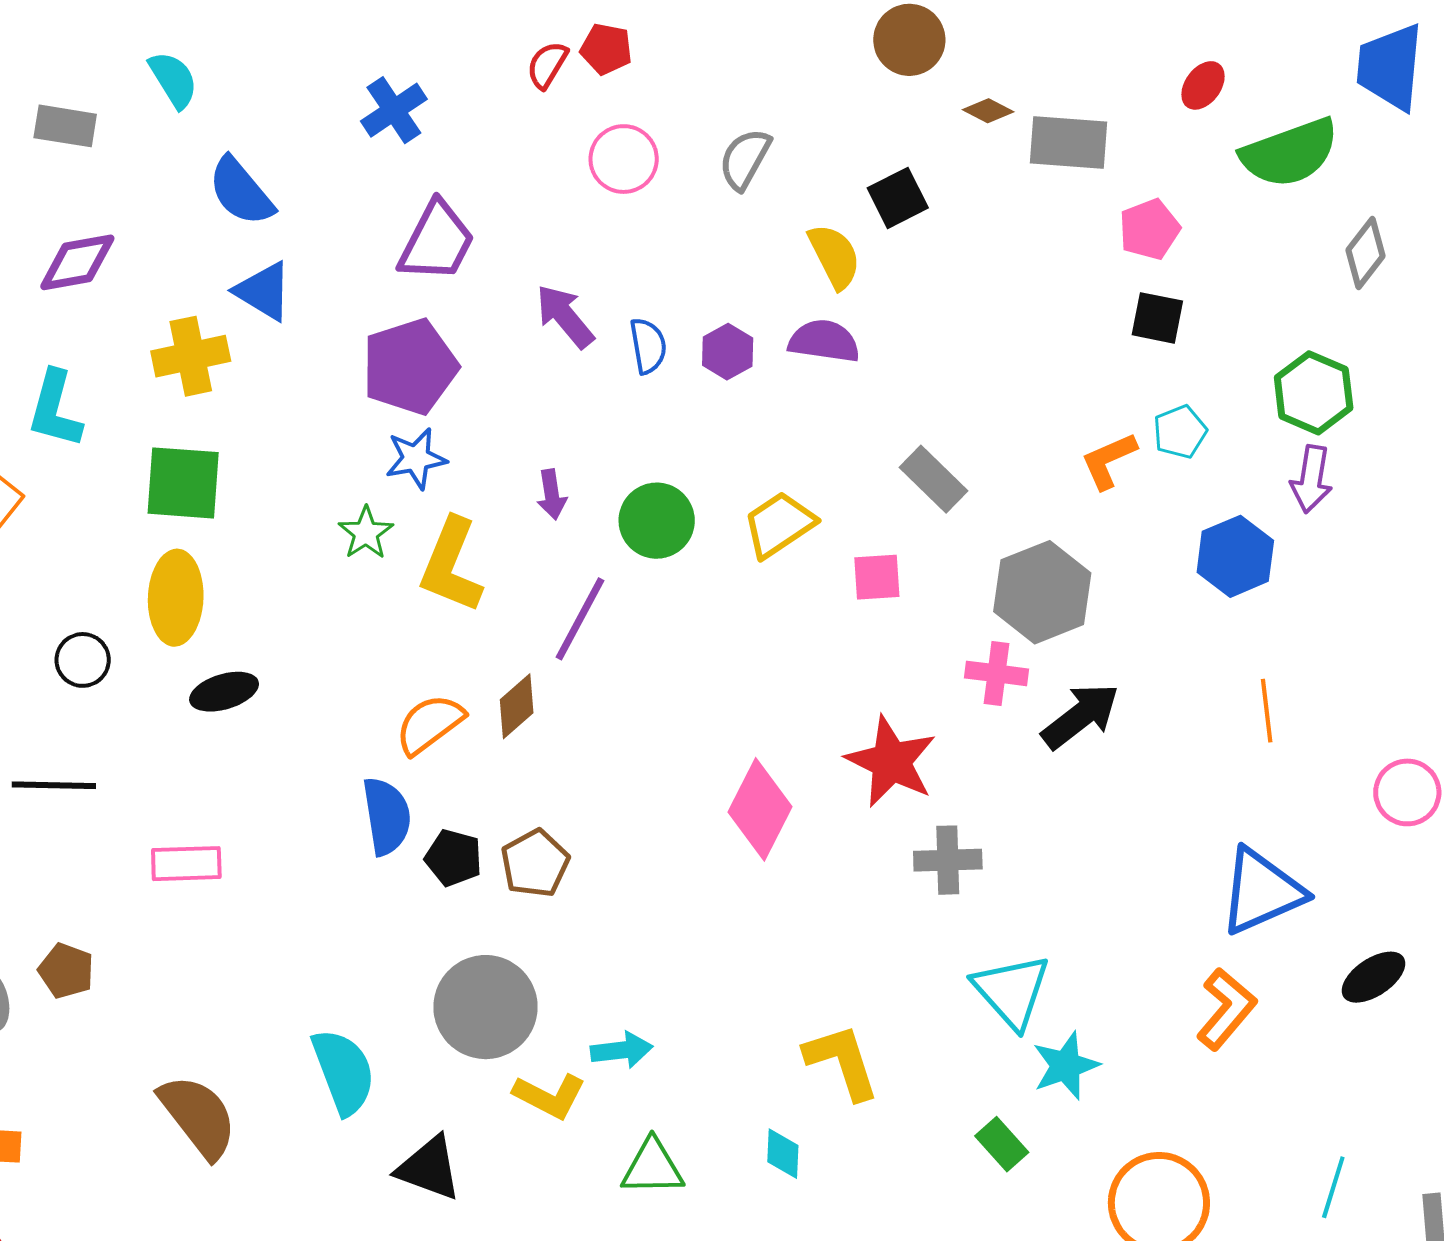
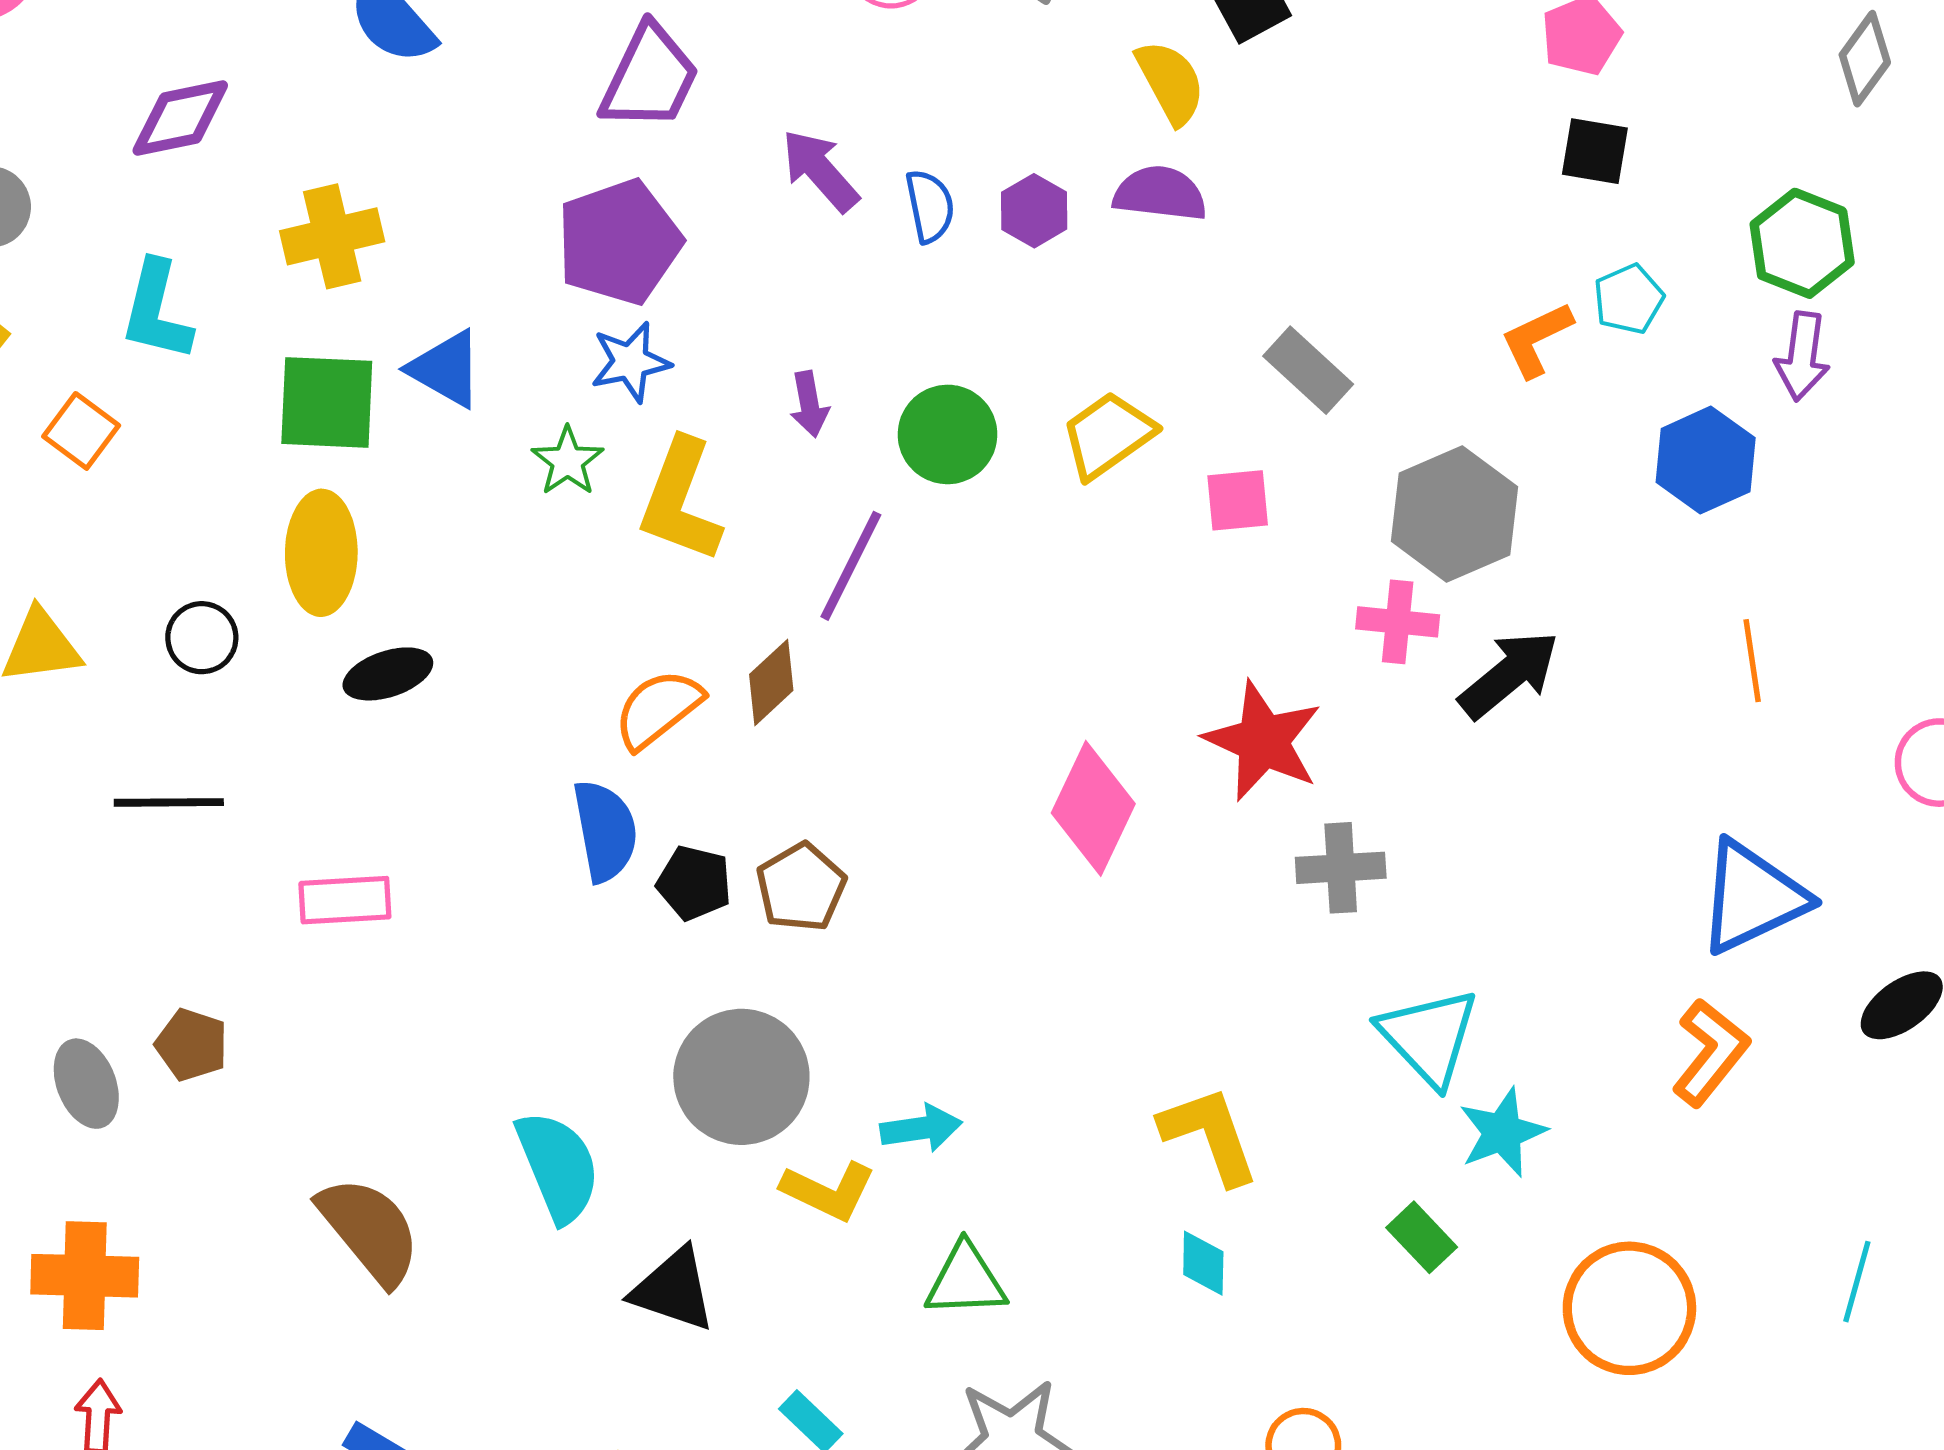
blue triangle: (264, 291) -> (446, 369), moved
cyan diamond: (783, 1154) -> (1203, 1263), moved

